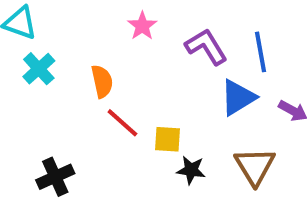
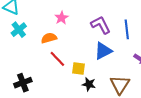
pink star: (142, 26) -> (62, 18), moved
orange semicircle: (102, 81) -> (49, 38), turned -98
blue triangle: (238, 97) -> (103, 51), moved

